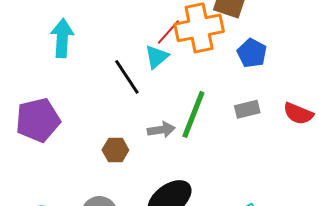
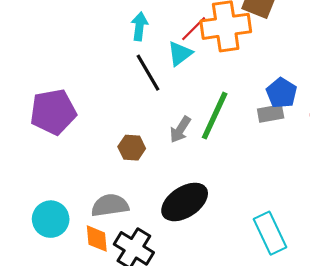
cyan arrow: (62, 38) -> (139, 26), moved, size x0.7
blue pentagon: (252, 53) -> (282, 93), moved
gray arrow: (161, 130) -> (180, 130), turned 128

